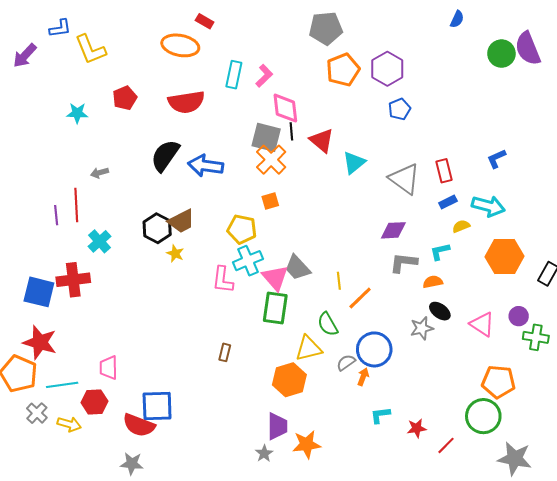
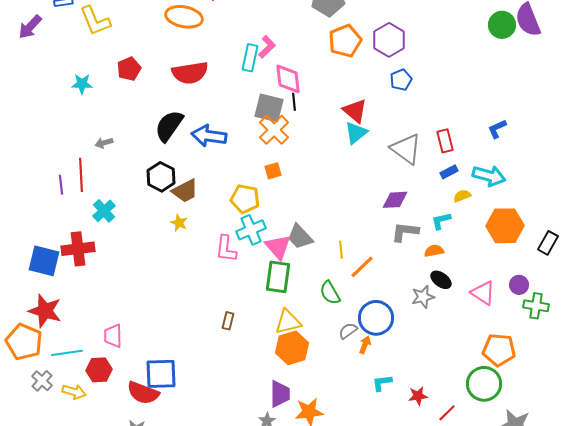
cyan rectangle: (234, 75) -> (250, 58), moved
red triangle: (322, 140) -> (355, 111), moved
black hexagon: (157, 228) -> (161, 177), moved
yellow triangle: (309, 348) -> (288, 322), moved

